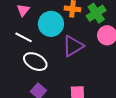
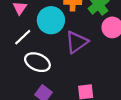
white line: (24, 37) -> (23, 37), turned -66

